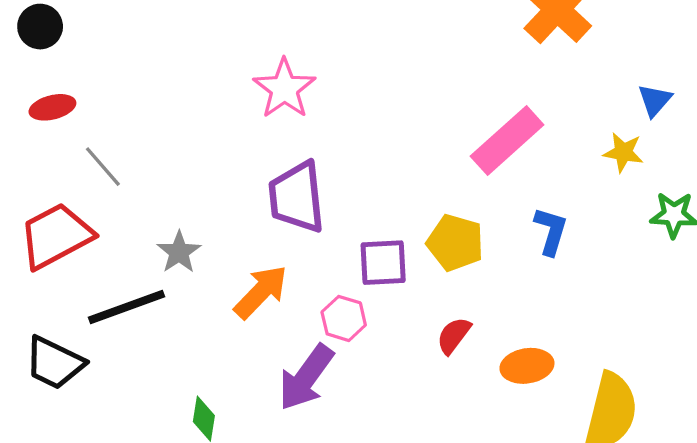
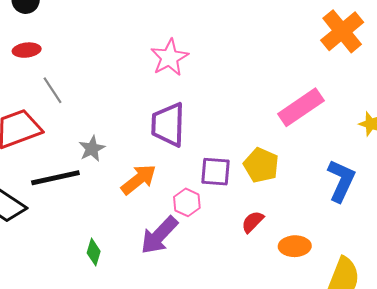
blue L-shape: (551, 231) -> (341, 181), moved, size x1.4

